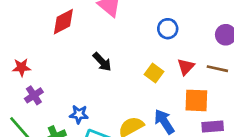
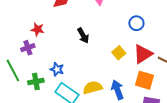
red star: (21, 67) -> (38, 29), moved
red triangle: (186, 67) -> (143, 54), size x1.5

